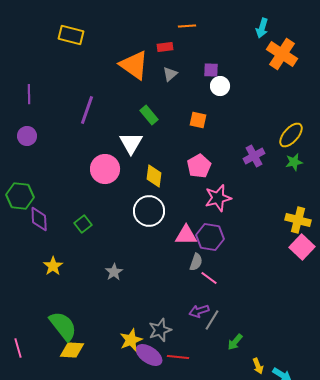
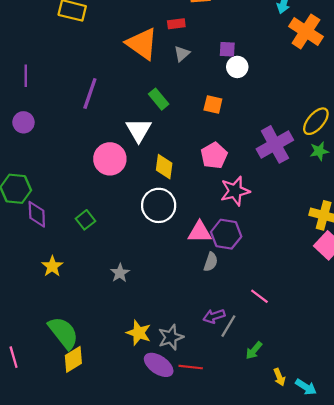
purple cross: (254, 156) -> (275, 144), size x1.5
pink line: (209, 278) -> (259, 296), moved
yellow star: (131, 340) -> (139, 333), moved, turned -30
yellow diamond: (72, 350) -> (73, 359), turned -35

